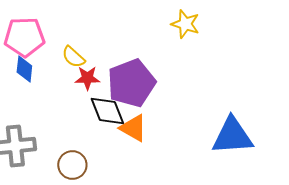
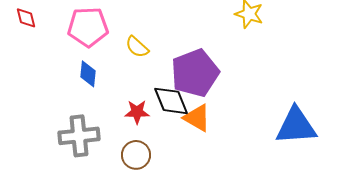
blue diamond: (24, 69) -> (88, 74), moved
red star: (87, 78) -> (137, 112), moved

